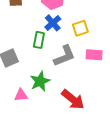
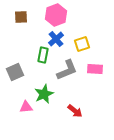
red arrow: (73, 99) -> (75, 111), size x0.7

